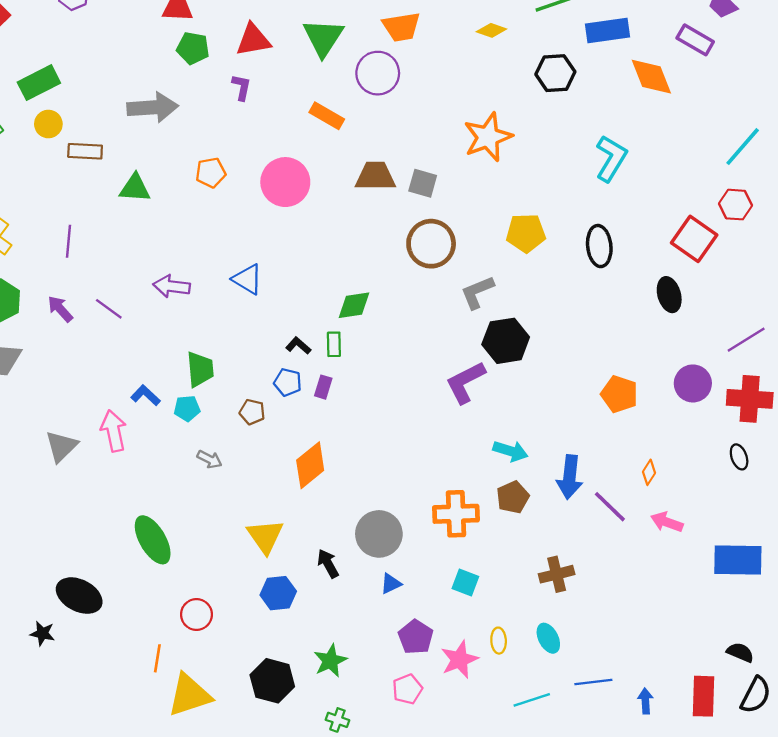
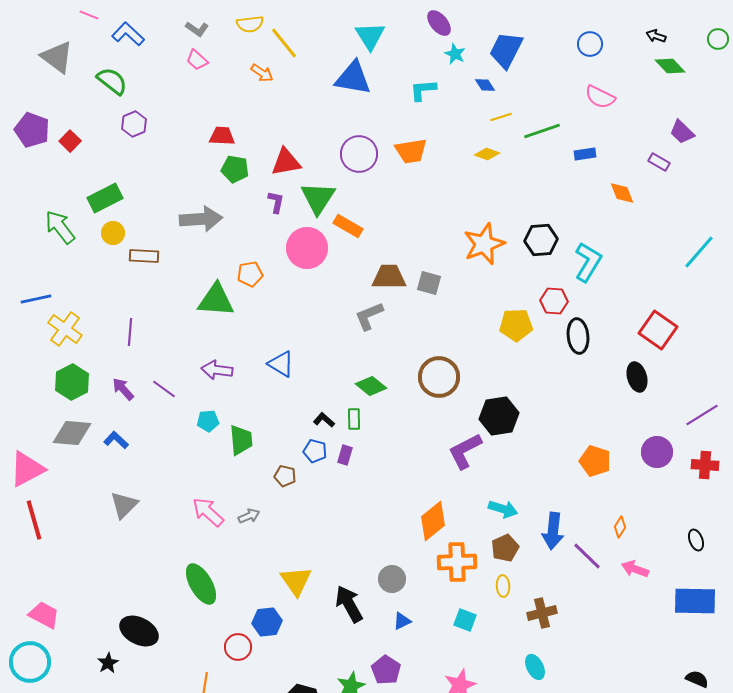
blue rectangle: (608, 30) -> (585, 154), size x0.6
green triangle: (323, 38) -> (318, 198), moved
purple rectangle: (695, 40) -> (659, 162), size x0.7
purple circle: (378, 73) -> (359, 154), moved
black hexagon: (555, 73) -> (541, 240), moved
orange diamond: (651, 77) -> (622, 193), size x0.7
pink circle: (285, 182) -> (307, 248), moved
green triangle: (135, 188) -> (216, 300), moved, size x1.4
red hexagon: (736, 205) -> (554, 301), moved
brown circle: (431, 244) -> (439, 377), moved
gray L-shape: (477, 292) -> (369, 316), moved
green diamond: (354, 305) -> (371, 386), turned 48
blue L-shape: (146, 395) -> (116, 440), moved
red cross: (750, 399) -> (705, 465), size x0.7
cyan pentagon: (187, 408) -> (208, 421), moved
pink arrow: (114, 431) -> (208, 512), moved, turned -36
black ellipse: (739, 457) -> (696, 540), moved
gray arrow: (209, 459) -> (249, 516), turned -50
orange diamond: (310, 465) -> (433, 521), moved
gray circle: (379, 534) -> (392, 579), size x0.7
black arrow: (328, 564) -> (349, 604), size x1.5
blue hexagon: (278, 593) -> (267, 622), moved
black star: (42, 633) -> (108, 663), turned 30
purple pentagon: (416, 637) -> (386, 670), moved
yellow ellipse: (499, 641) -> (503, 586), moved

